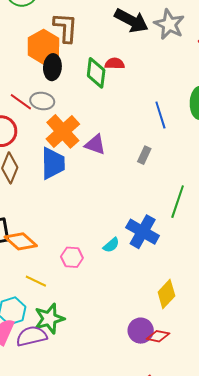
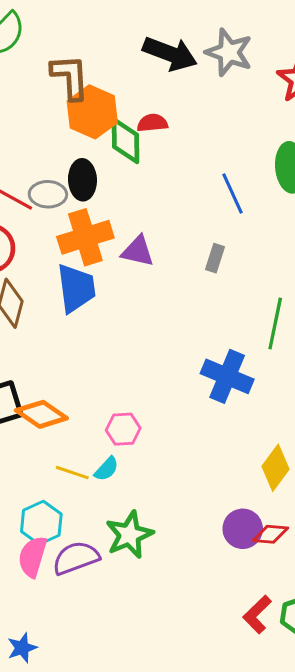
orange hexagon: (43, 47) -> (92, 112), moved
black ellipse: (52, 67) -> (82, 180), moved
orange cross: (63, 131) -> (85, 237), turned 32
cyan semicircle: (111, 245) -> (106, 469), moved
green star: (49, 319) -> (129, 535), moved

